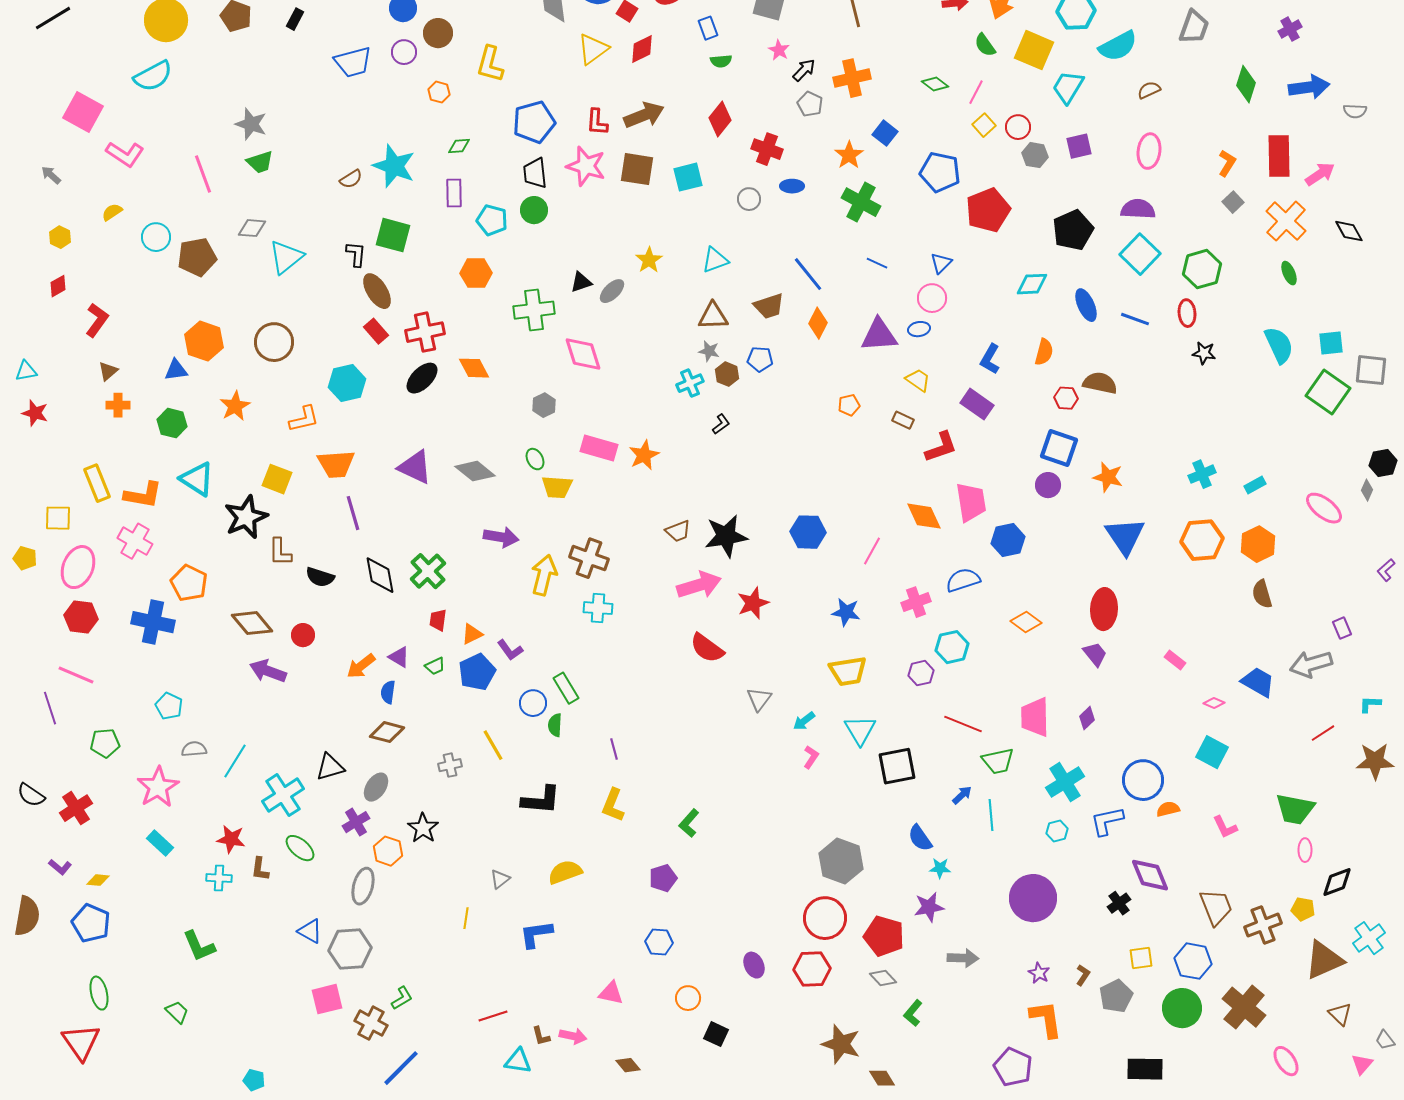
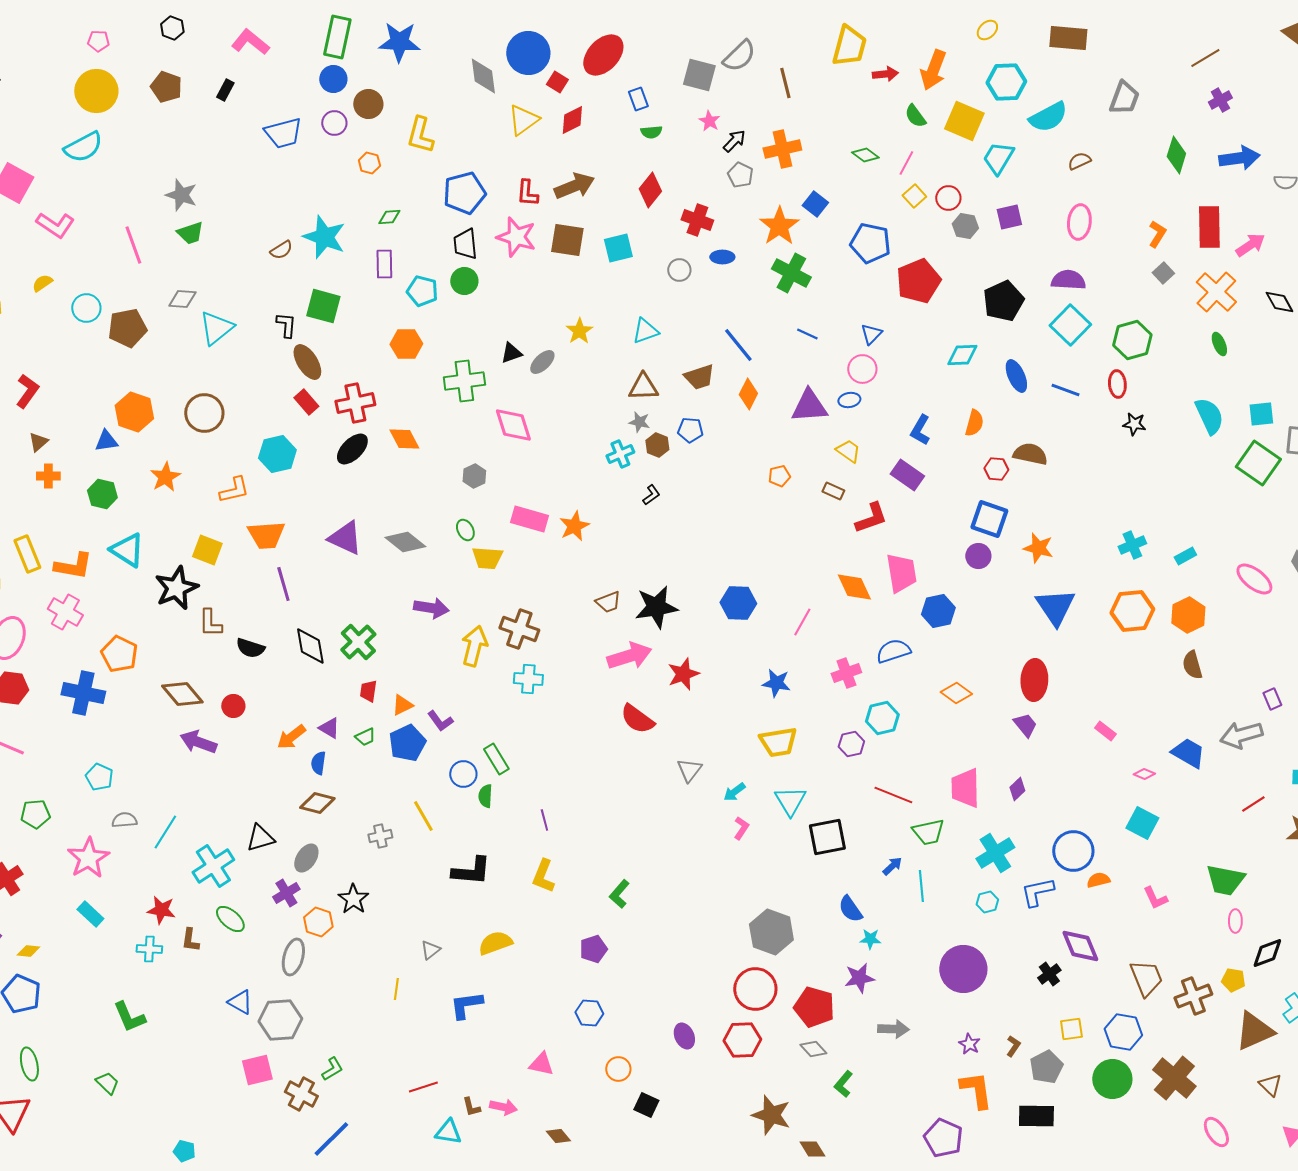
orange star: (849, 155) -> (779, 226), size x1.4
black rectangle: (1145, 1069) -> (1036, 1116), moved

